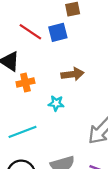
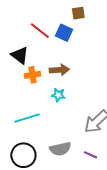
blue square: (58, 32) -> (64, 33), turned 36
brown arrow: (72, 74) -> (59, 70), moved

